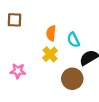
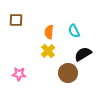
cyan semicircle: (73, 40) -> (74, 31), moved
pink star: (18, 71) -> (19, 74), moved

